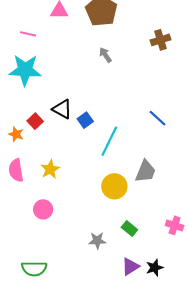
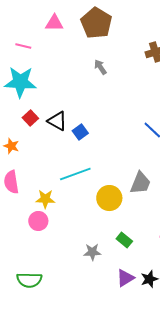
red square: (35, 121) -> (30, 118), moved
cyan line: (109, 141) -> (75, 174), moved, turned 44
yellow star: (50, 169) -> (45, 199), moved, turned 30

